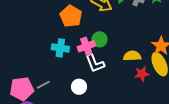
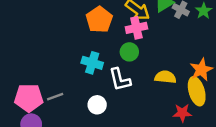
pink cross: (86, 46) -> (136, 28), moved
cyan cross: (60, 48) -> (92, 63), moved
red star: (142, 74) -> (182, 113), moved

